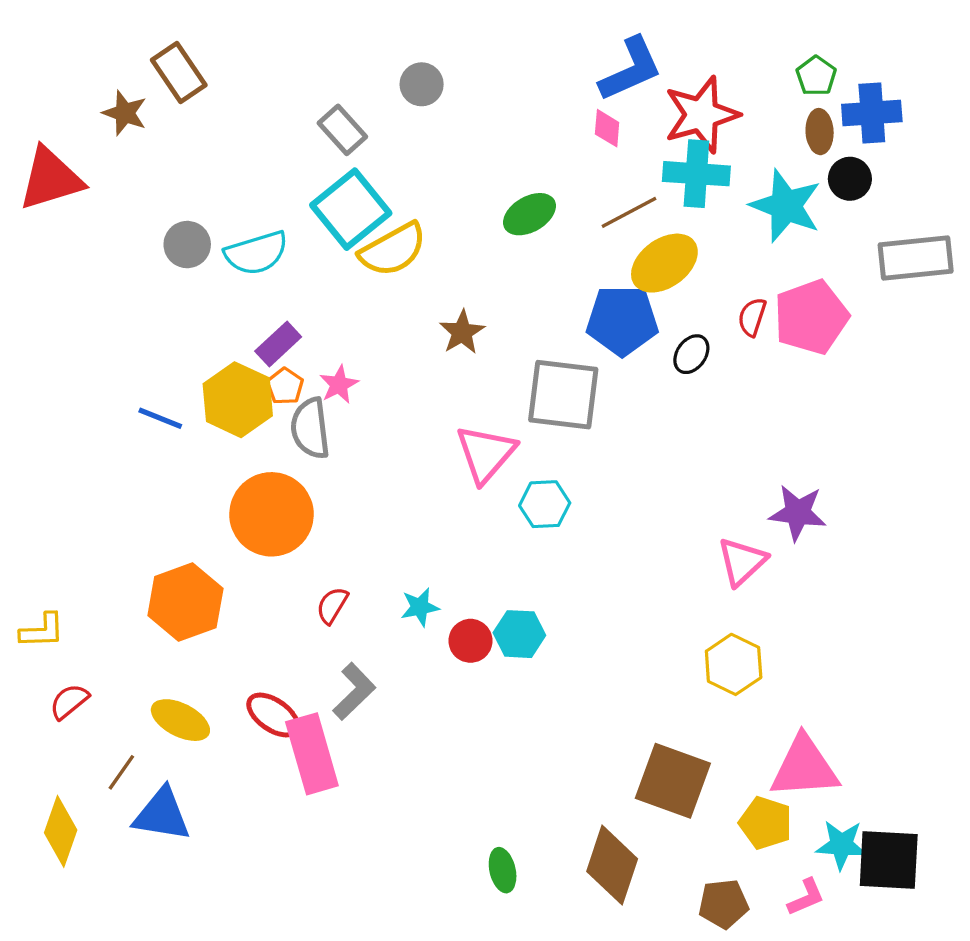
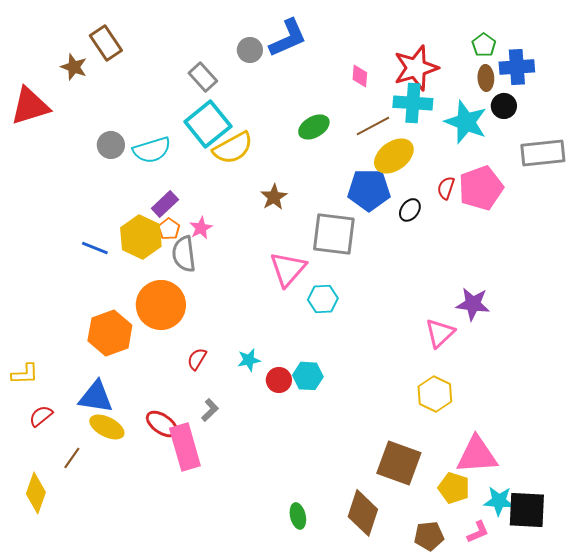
blue L-shape: (631, 69) -> (288, 38), moved
orange hexagon: (185, 602) -> (110, 333), moved
gray L-shape: (354, 691) -> (210, 410), size x0.7
blue triangle: (162, 814) -> (96, 397), moved

